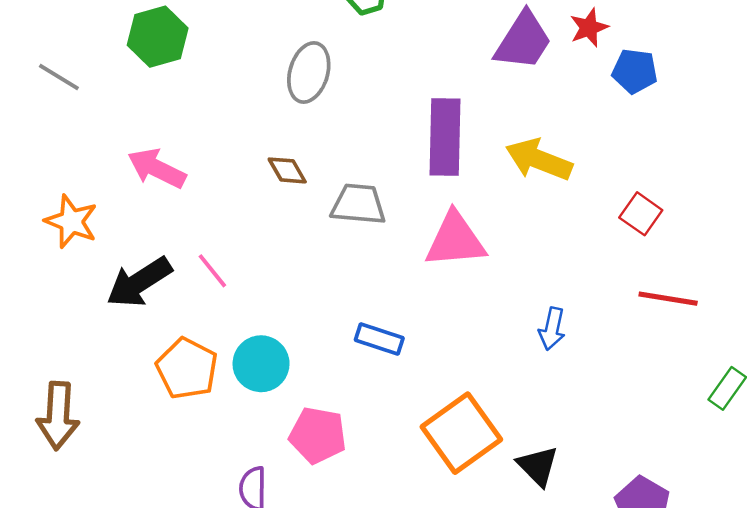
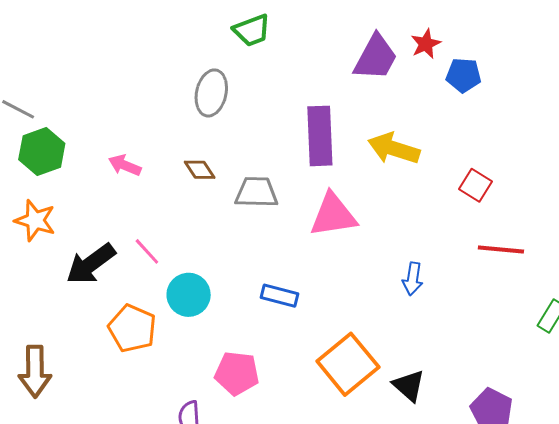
green hexagon: (158, 37) -> (42, 151), moved
pink arrow: (157, 168) -> (125, 165), moved, size x0.7
cyan circle: (261, 364) -> (189, 295), moved

